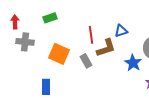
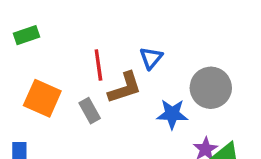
blue triangle: (121, 31) -> (151, 58), turned -32
blue star: (133, 63) -> (172, 114), turned -30

